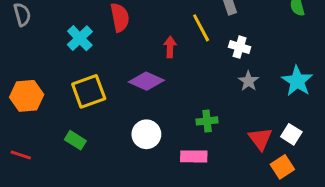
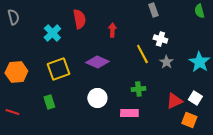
yellow line: (201, 28) -> (142, 54), moved
red arrow: (170, 47) -> (112, 30), moved
red triangle: (260, 139) -> (174, 101), turned 42
green rectangle: (75, 140) -> (49, 102), turned 40
orange square: (282, 167) -> (189, 120), turned -35

